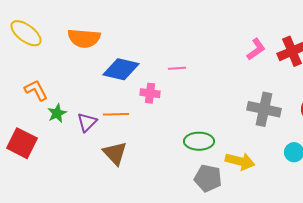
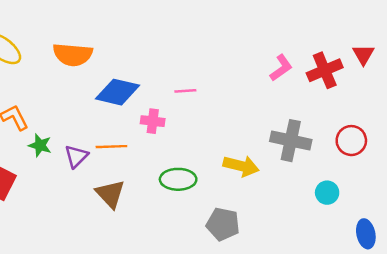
green star: (57, 113) -> (40, 145), turned -30
green ellipse: (199, 141) -> (178, 179), moved
yellow arrow: (240, 161) -> (241, 166), moved

